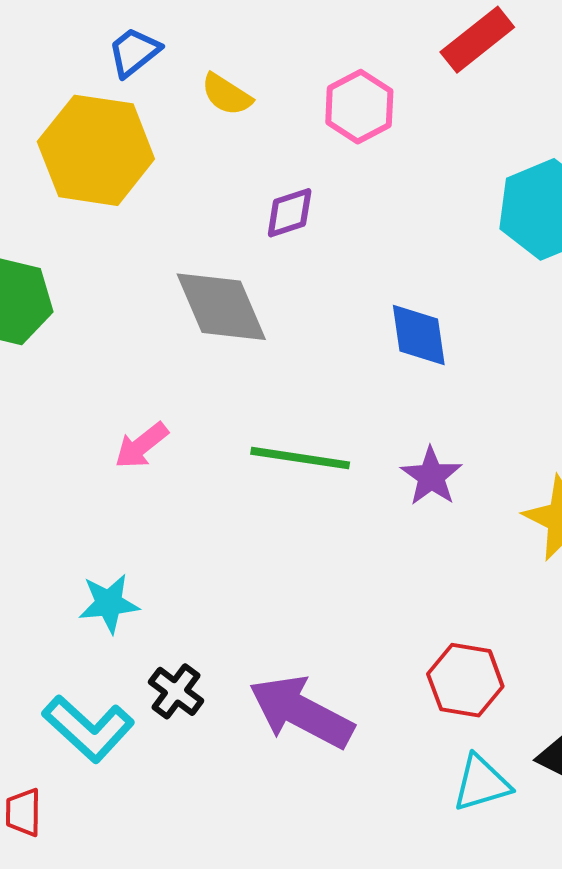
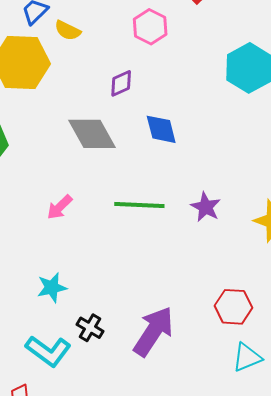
yellow semicircle: (227, 95) -> (68, 30), moved
blue diamond: (419, 335) -> (161, 129), moved
purple arrow: (301, 712) -> (153, 331), turned 102

